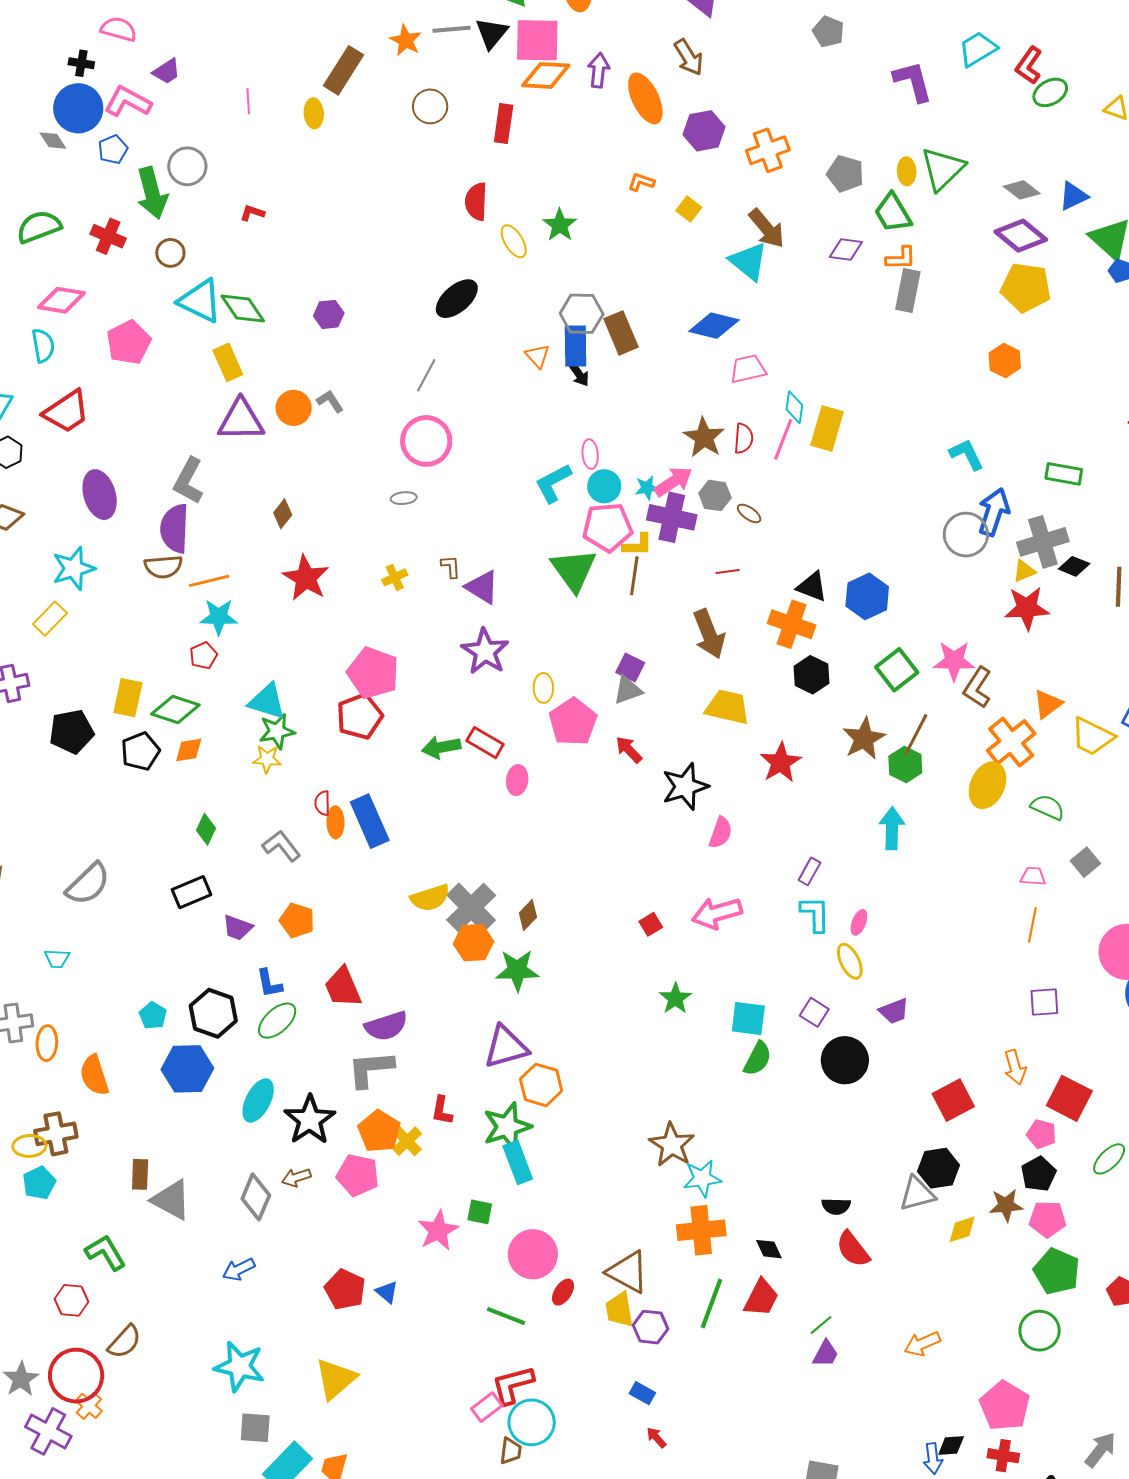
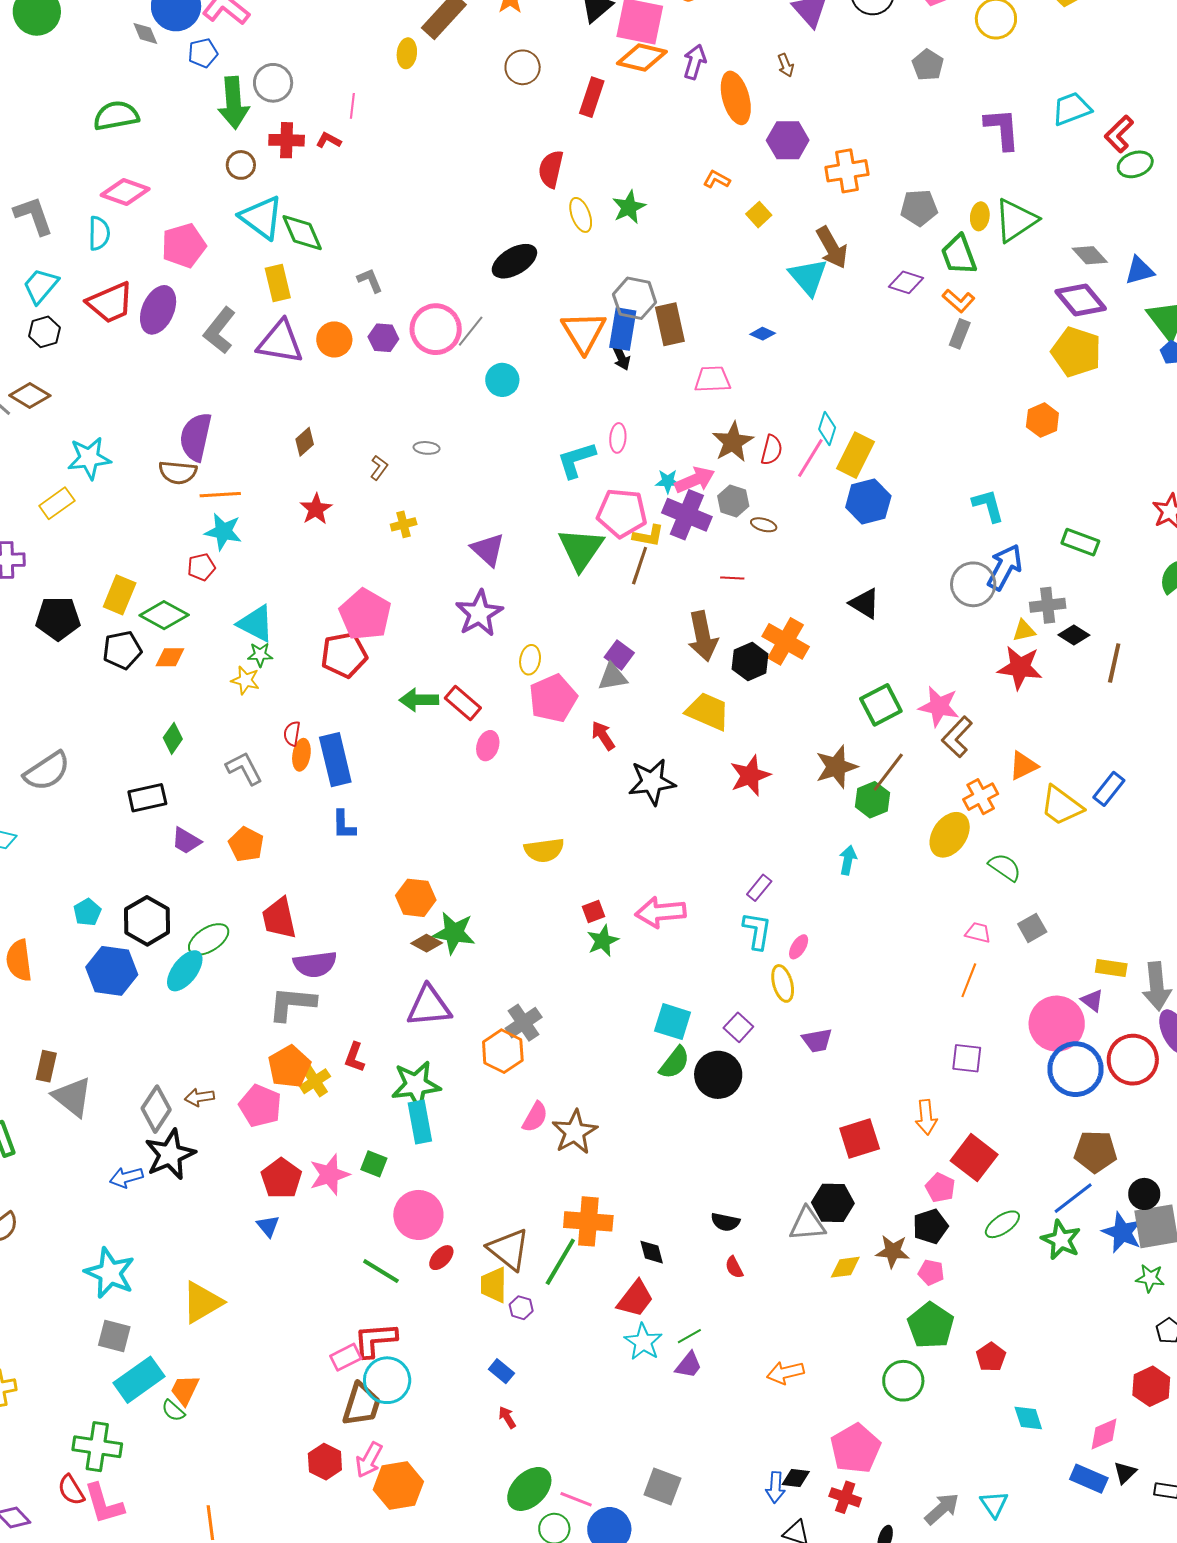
brown arrow: (689, 57) -> (786, 65), size x0.6
pink line: (248, 101) -> (352, 106), moved
gray pentagon: (845, 174) -> (919, 208), turned -30
red cross: (108, 236) -> (287, 140), moved, turned -32
orange L-shape: (901, 258) -> (959, 301), turned 32
gray rectangle: (908, 291) -> (960, 334), size x0.7
purple hexagon: (329, 314) -> (383, 338), moved
blue diamond: (714, 326) -> (763, 334), size x0.5
orange triangle: (538, 356) -> (584, 332), size x1.8
pink trapezoid: (748, 369) -> (712, 379), moved
gray L-shape: (330, 401) -> (370, 280), moved
pink circle: (426, 441) -> (436, 329), moved
gray L-shape: (189, 481) -> (220, 330), moved
cyan circle: (604, 486) -> (502, 380), moved
purple ellipse: (100, 495) -> (158, 310), moved, turned 30
brown ellipse: (749, 513) -> (764, 525), turned -30
gray cross: (1043, 542) -> (1048, 605), size x0.7
brown L-shape: (451, 567) -> (379, 468), moved, turned 30
red star: (306, 578) -> (316, 509), size x0.7
black triangle: (812, 587) -> (865, 603), moved
blue hexagon: (867, 596) -> (868, 502), moved
black hexagon: (812, 675) -> (750, 661), moved
green star: (277, 731) -> (260, 655), size x0.7
orange cross: (1011, 742) -> (981, 797), size x0.7
cyan arrow: (892, 828) -> (848, 860), size x0.7
pink semicircle: (721, 833) -> (535, 1117), moved
yellow semicircle: (430, 898) -> (544, 850), moved
gray cross: (471, 908) -> (524, 1023), moved, size x0.7
brown diamond: (528, 915) -> (427, 943), moved, turned 64
blue L-shape: (269, 983) -> (344, 825), moved
green star: (675, 998) -> (603, 941), moved
black circle: (845, 1060) -> (718, 1075), moved
orange hexagon: (541, 1085) -> (503, 1051), moved
cyan ellipse: (258, 1100) -> (185, 971), moved
black star: (310, 1120) -> (170, 1154), moved
cyan star: (702, 1178) -> (643, 1342), moved, turned 30
pink pentagon: (1048, 1219) -> (931, 1272), size x0.7
red semicircle: (853, 1249) -> (734, 1267), size x0.6
red pentagon: (345, 1289) -> (281, 1178), moved
green line: (712, 1303) -> (560, 1262), moved
purple hexagon: (650, 1327) -> (521, 1308), size x0.7
brown trapezoid: (511, 1451) -> (361, 1405), size x1.6

